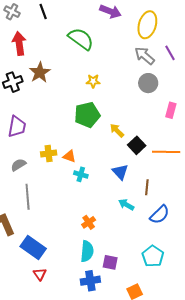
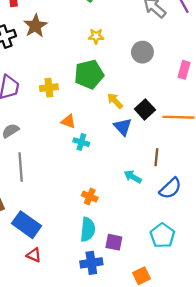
gray circle: (148, 83) -> (142, 52), moved
yellow arrow: (117, 130) -> (115, 101), moved
yellow cross: (49, 153) -> (49, 88), moved
blue triangle: (120, 172) -> (123, 127), moved
orange cross: (89, 222) -> (90, 197), turned -32
red triangle: (40, 274) -> (34, 255), turned -32

